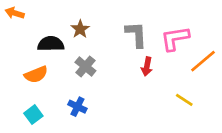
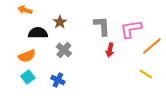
orange arrow: (15, 13) -> (25, 10), moved
yellow line: (184, 100) -> (146, 74), moved
cyan square: (33, 115) -> (28, 77), moved

